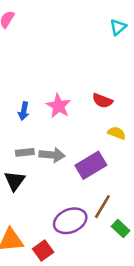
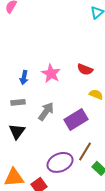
gray rectangle: (25, 152) -> (18, 102), moved
gray arrow: (52, 155) -> (46, 111), turned -60

